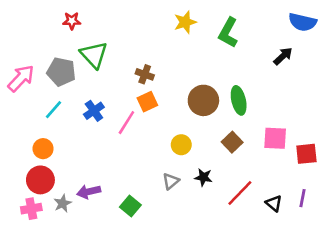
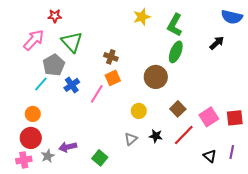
gray pentagon: (61, 72) -> (54, 65), moved, turned 30
pink arrow: (21, 78) -> (34, 40), moved
green ellipse: (239, 100) -> (176, 52), moved, turned 35
pink square: (275, 138) -> (209, 117), moved, turned -36
red line: (240, 193) -> (184, 135), moved

